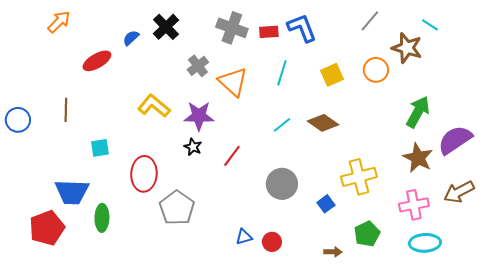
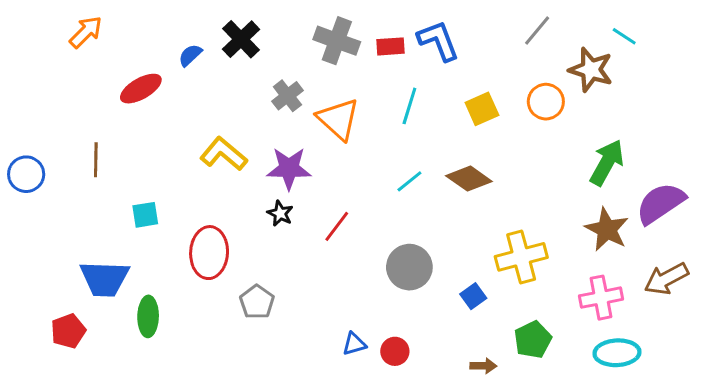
gray pentagon: (177, 208) -> (257, 302), size x0.7
red pentagon: (47, 228) -> (68, 331), size x0.7

